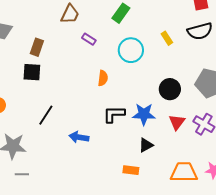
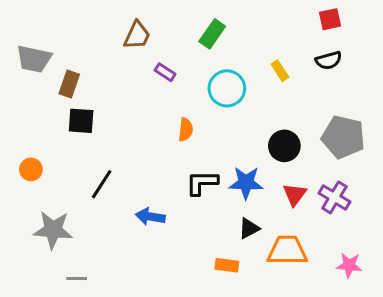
black semicircle: (200, 31) -> (329, 60), size x0.7
brown rectangle: (37, 47) -> (69, 84), moved
orange trapezoid: (184, 172) -> (287, 250), moved
gray line: (22, 174) -> (77, 278), moved

